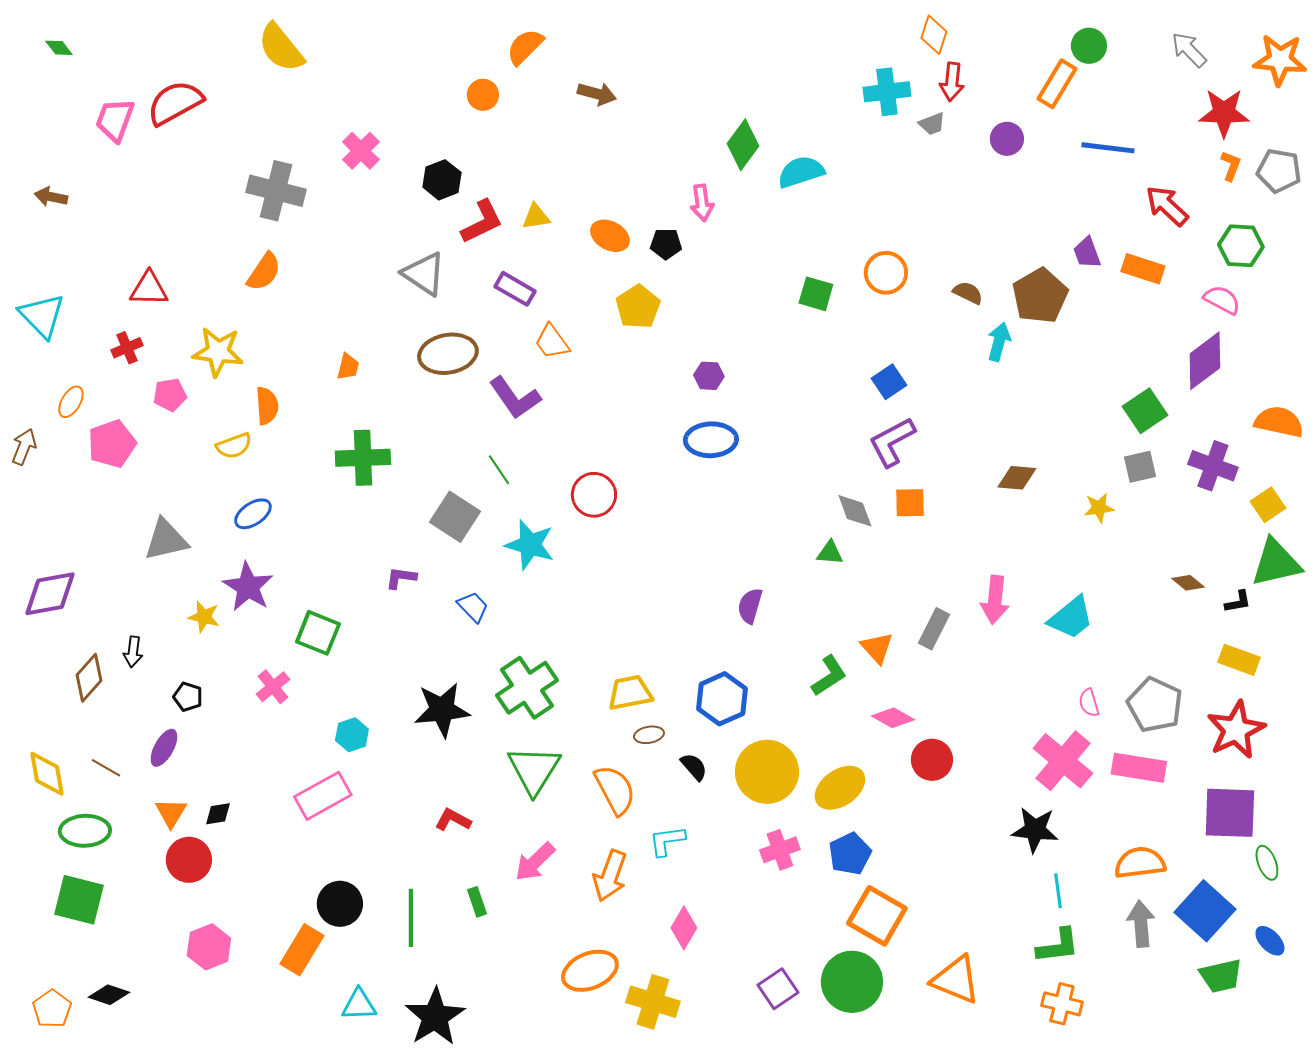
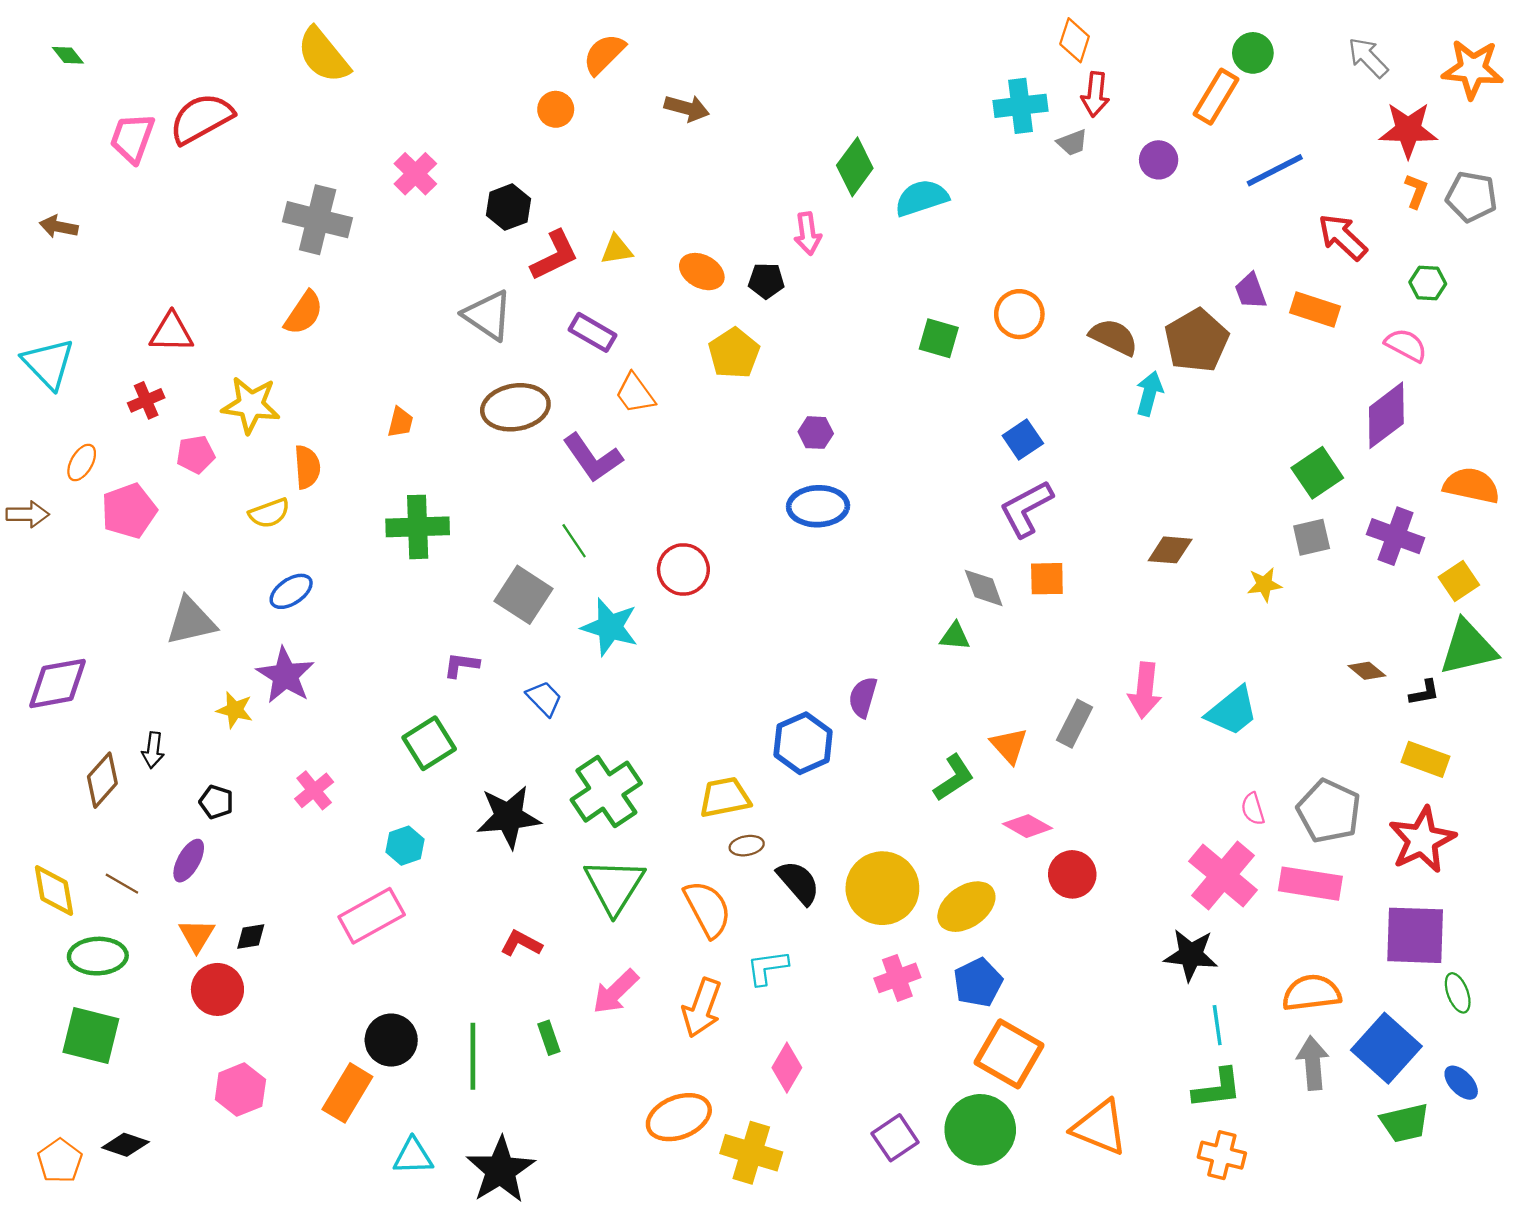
blue line: (1108, 148) -> (1275, 170), turned -34
green hexagon: (1241, 246) -> (1428, 283), size x0.7
brown semicircle: (968, 293) -> (1114, 337), size x1.4
brown arrow: (24, 447) -> (28, 514), turned 69
green square: (318, 633) -> (429, 743), moved, turned 36
blue hexagon: (722, 699) -> (803, 743), moved
black semicircle: (694, 767) -> (798, 882), size x1.4

